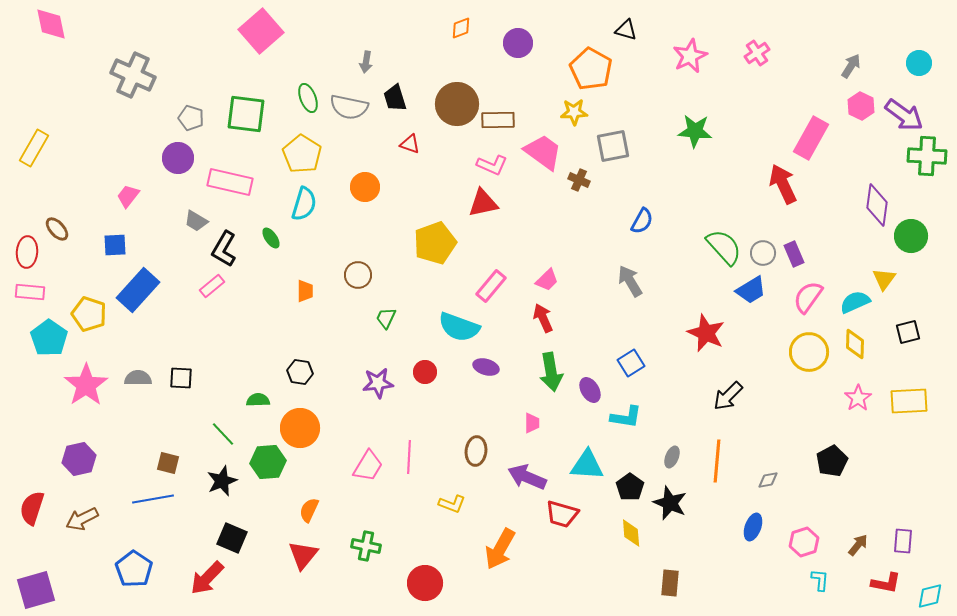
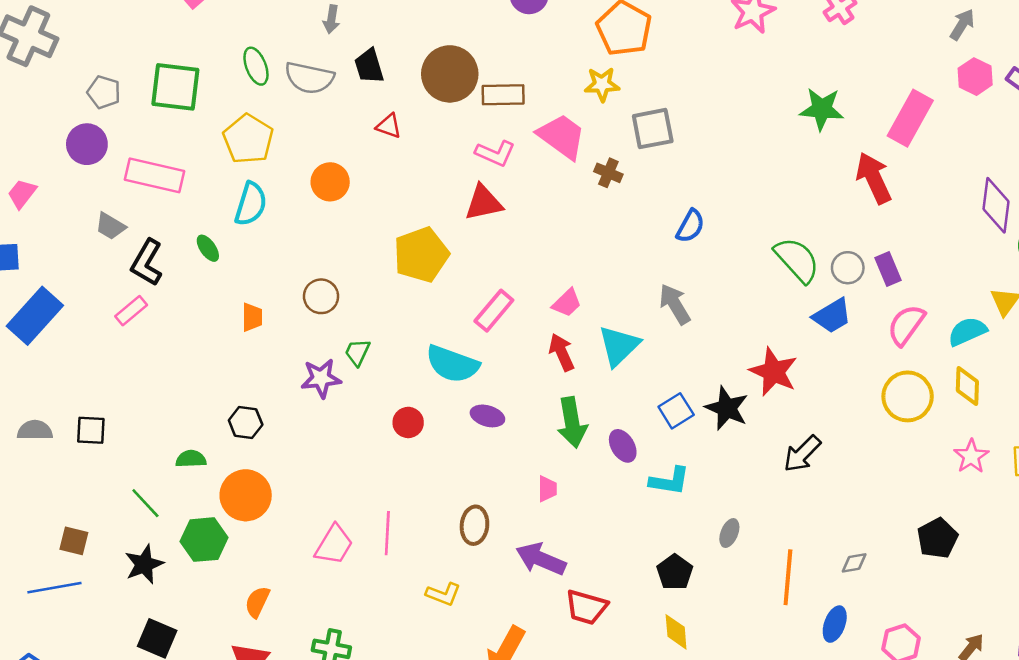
green star: (695, 131) -> (822, 109), moved
purple star: (378, 383) -> (321, 378), moved
orange line: (717, 461) -> (788, 577), moved
cyan triangle: (587, 465) -> (619, 346), moved, turned -48
black star: (670, 503) -> (727, 408), moved

